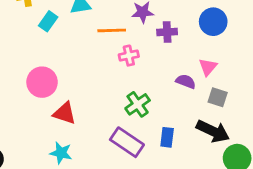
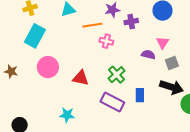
cyan rectangle: (48, 21) -> (35, 36), moved, size x1.6
pink cross: (129, 56) -> (106, 41), turned 32
gray square: (218, 97) -> (172, 63), turned -32
red triangle: (65, 113) -> (81, 78), moved

